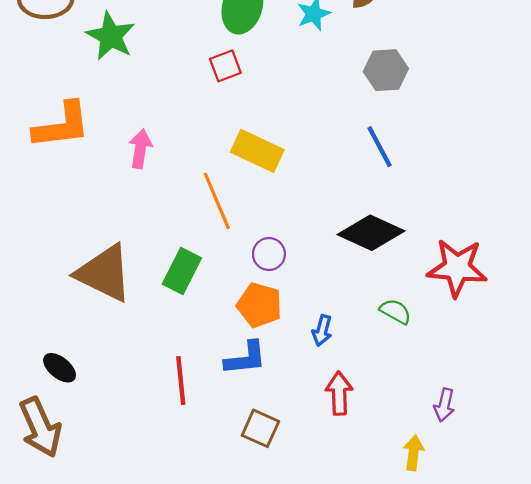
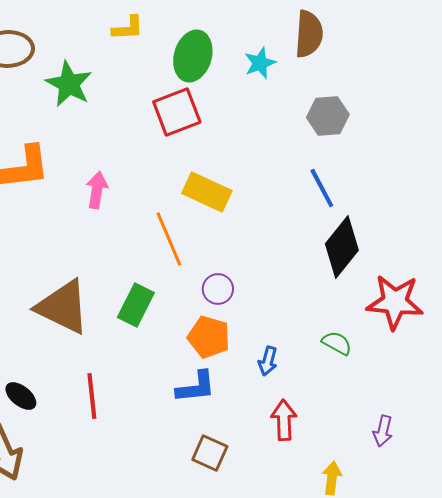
red square: (225, 66) -> (177, 112), size x1.6
black diamond: (371, 233) -> (342, 247), moved, turned -76
red line: (181, 381) -> (92, 396), moved
yellow arrow: (414, 453) -> (332, 478), moved

